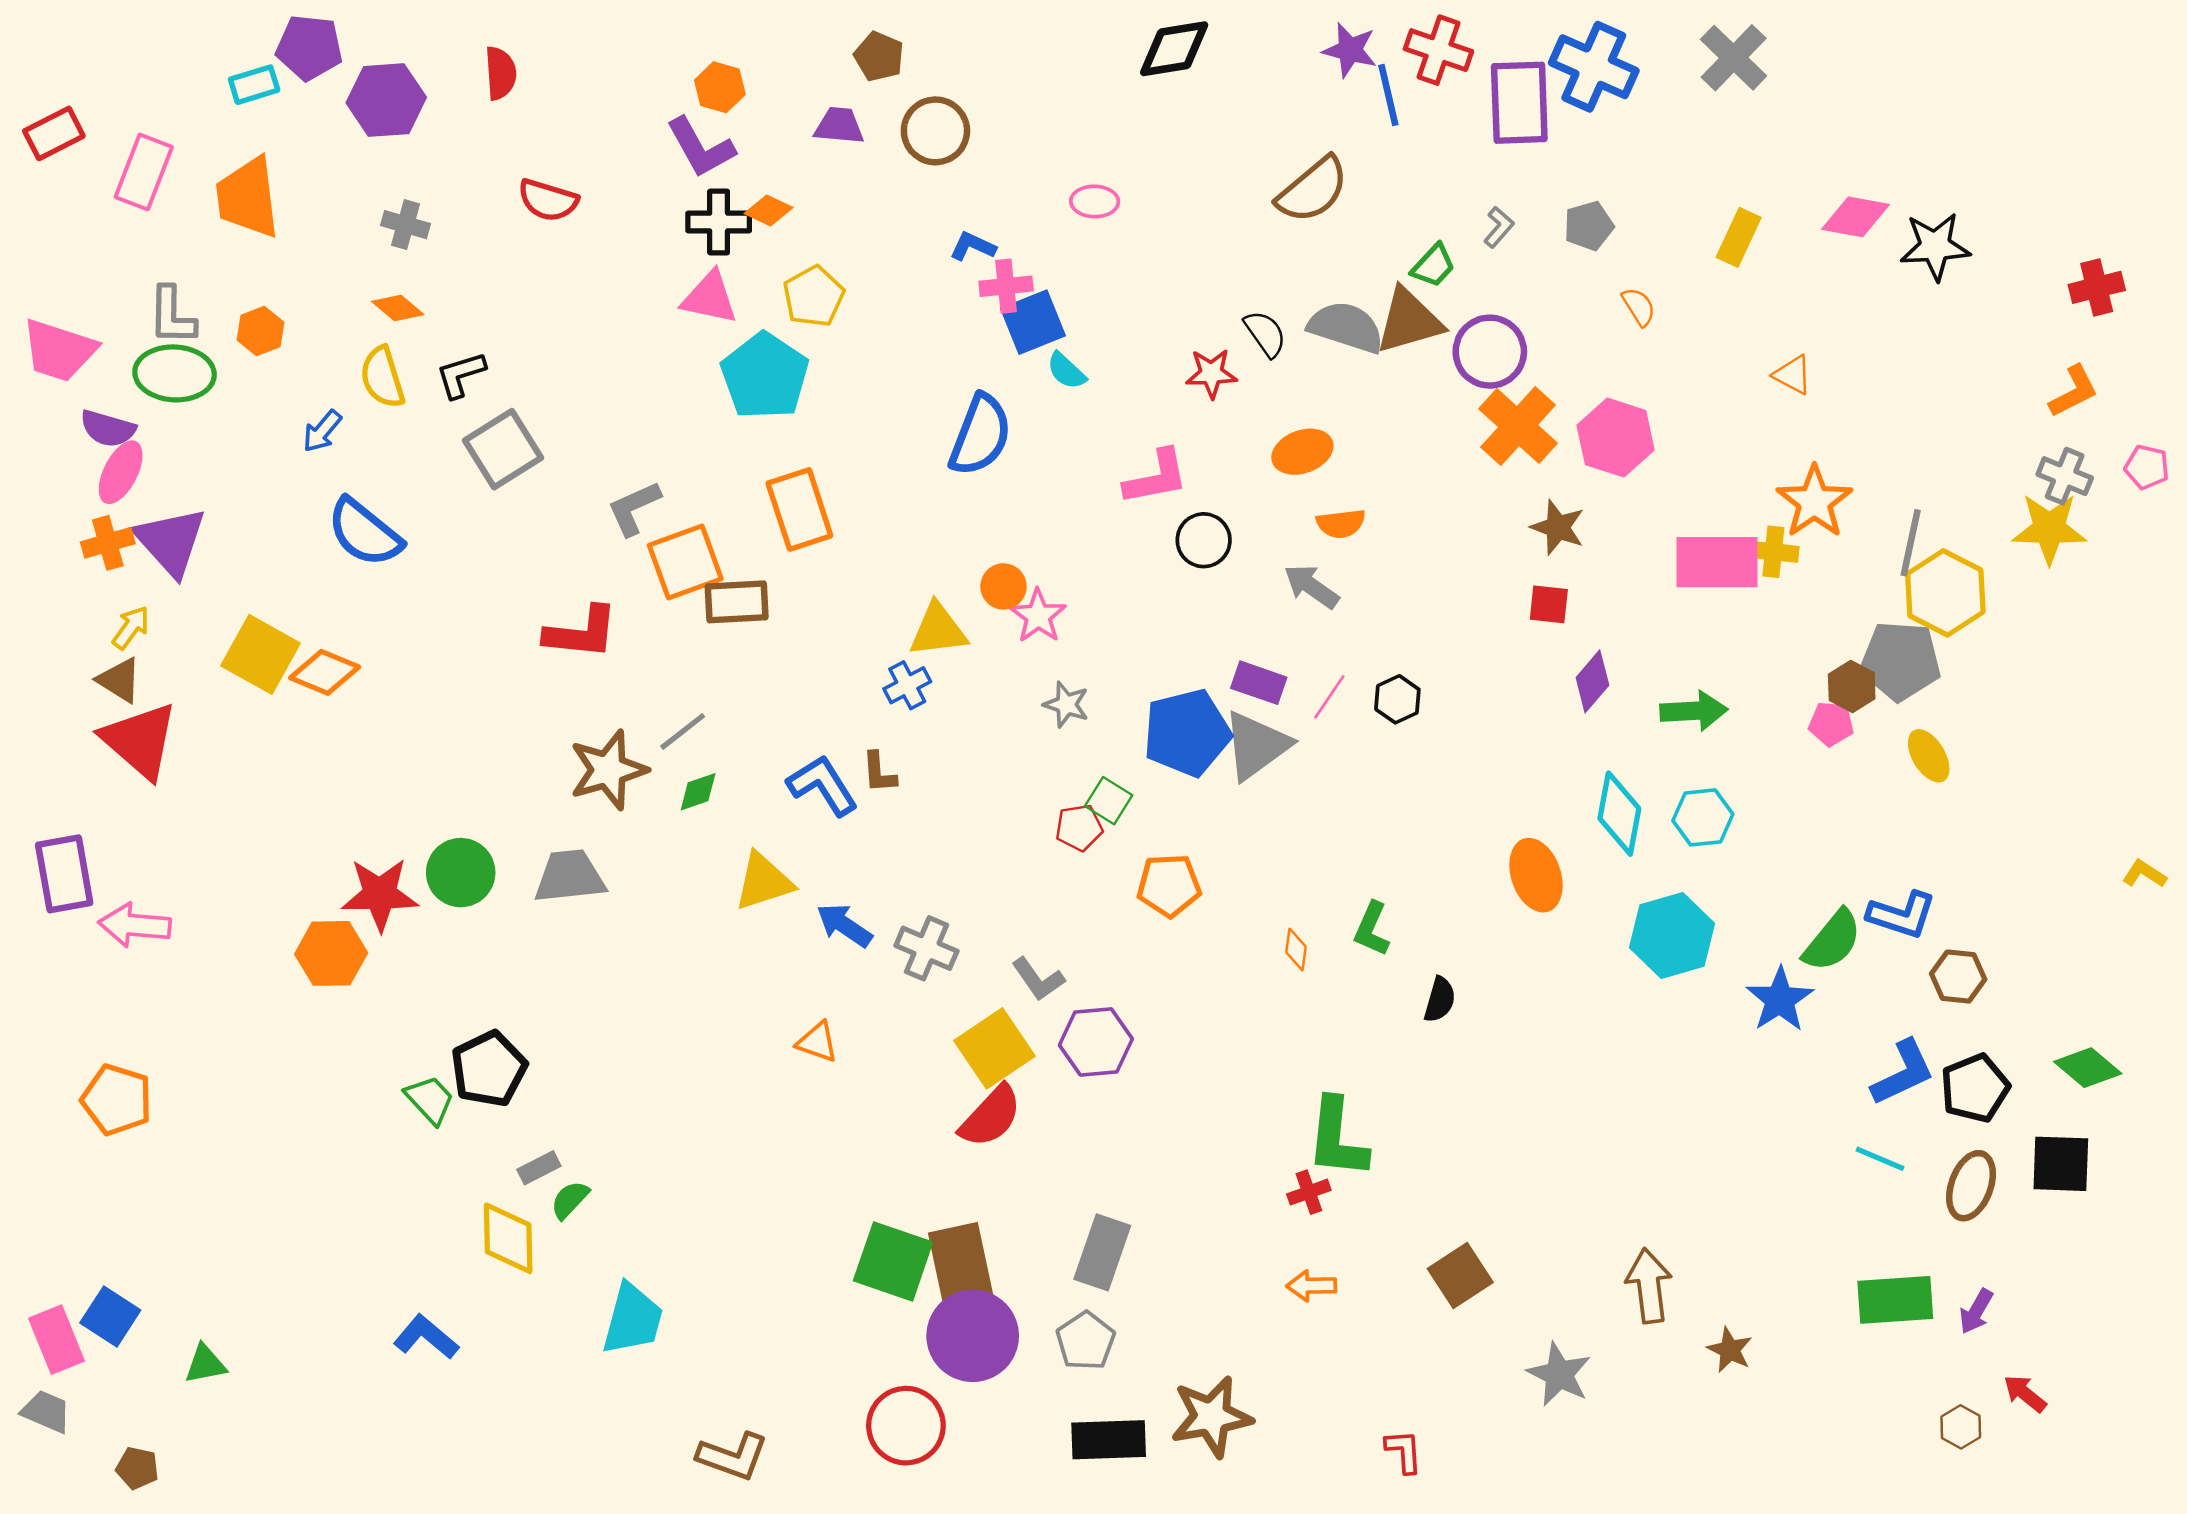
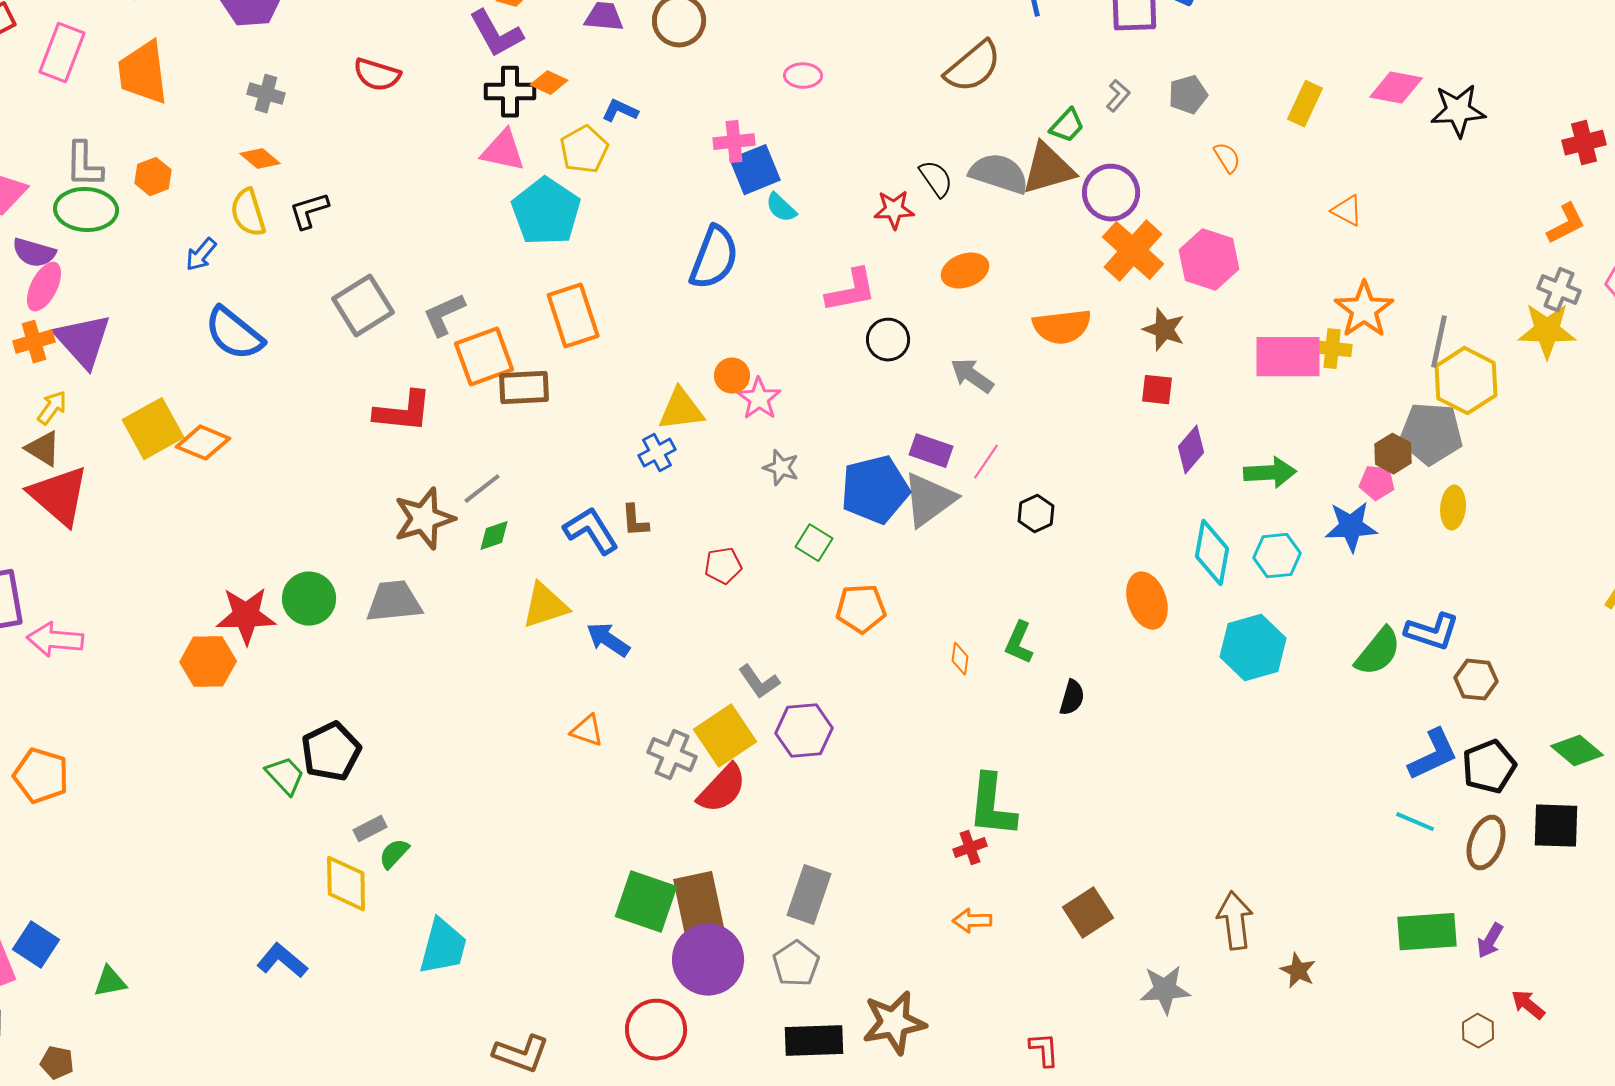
blue L-shape: (973, 246) -> (620, 111), moved
gray square: (503, 449) -> (363, 306), moved
orange semicircle: (1341, 524) -> (1062, 327), moved, size x1.5
yellow square: (260, 654) -> (153, 429), turned 32
black hexagon: (1397, 699) -> (1036, 514), moved
yellow ellipse: (1929, 756) -> (1453, 508), turned 36
red pentagon: (1079, 828) -> (723, 566), moved
gray cross: (926, 948) -> (672, 755), moved
blue star: (1780, 1000) -> (1351, 527), moved, turned 30
gray star: (1559, 1374) -> (1165, 990), turned -30

